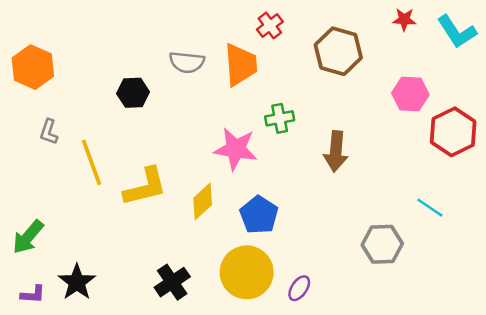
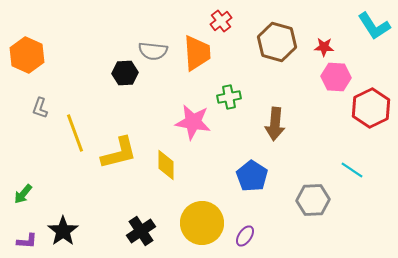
red star: (404, 19) -> (324, 47), moved
black hexagon: (133, 93) -> (125, 73), moved
yellow diamond: (203, 201) -> (166, 165), turned -48
blue pentagon: (259, 215) -> (252, 176), moved
green arrow: (28, 237) -> (23, 194), size x0.7

